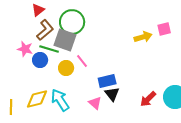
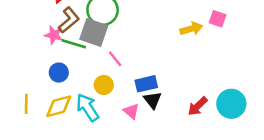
pink square: (164, 29) -> (218, 19), turned 32
pink star: (25, 49) -> (54, 35), moved
blue circle: (40, 60) -> (59, 73), moved
yellow circle: (66, 68) -> (104, 85), moved
yellow line: (11, 107) -> (26, 104), moved

